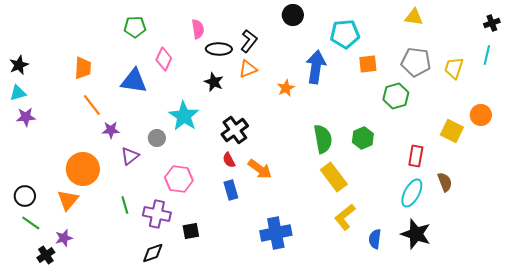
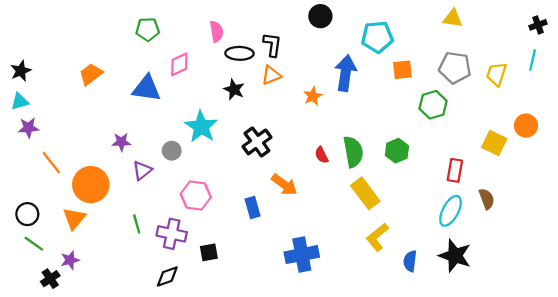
black L-shape: (249, 41) -> (272, 45), turned -30
pink diamond: (164, 59) -> (179, 64), turned 40
orange trapezoid: (83, 68) -> (91, 74), turned -130
orange line: (92, 105) -> (51, 163), moved
red semicircle: (229, 160) -> (321, 155), moved

